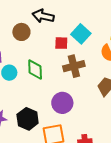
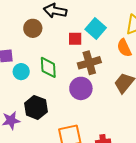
purple circle: (62, 103) -> (81, 88), moved
black hexagon: (28, 119) -> (36, 107), moved

